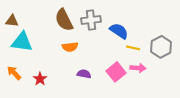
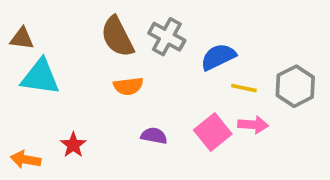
gray cross: (91, 20) -> (167, 37), turned 36
blue semicircle: (119, 31) -> (218, 57), turned -60
orange arrow: (14, 73) -> (26, 160), moved, turned -35

